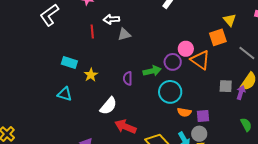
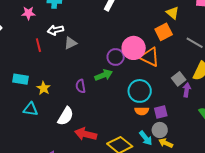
pink circle: (186, 49) -> (134, 48), size x1.5
purple circle: (173, 62) -> (116, 57), moved
gray square: (226, 86) -> (179, 79), turned -32
cyan circle: (170, 92) -> (140, 91), moved
purple arrow: (241, 92) -> (187, 90), moved
cyan triangle: (65, 94) -> (31, 109), moved

